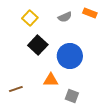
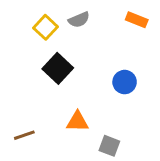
gray semicircle: (65, 17) -> (79, 20), moved
blue circle: (70, 56) -> (125, 82), moved, size x0.6

